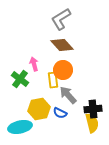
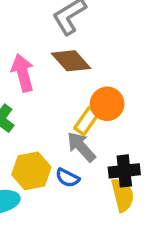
pink arrow: (34, 64) -> (23, 73), moved, size x1.5
orange circle: (63, 70) -> (107, 104), moved
yellow rectangle: (53, 80) -> (86, 121), moved, turned 42

